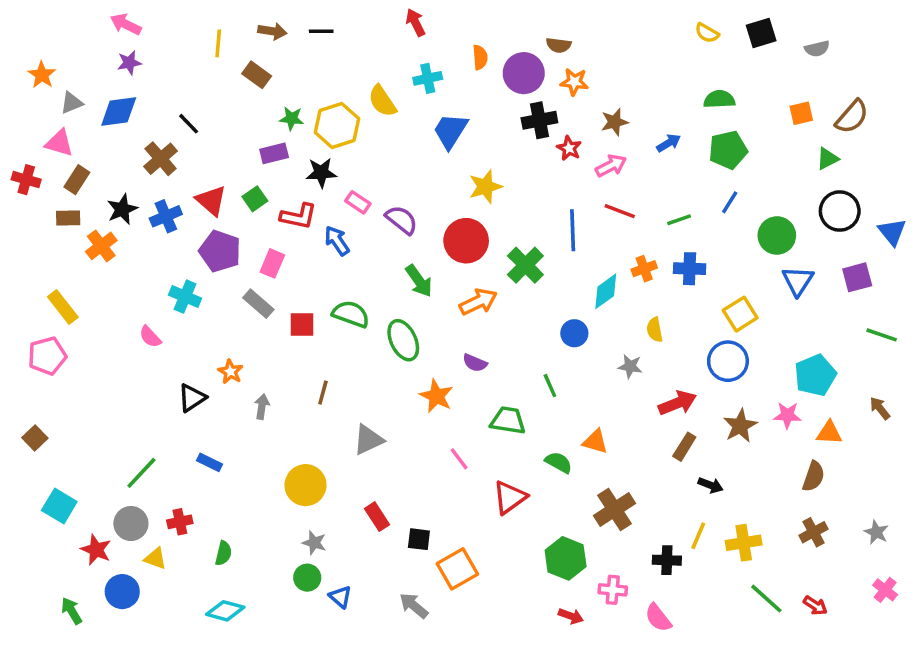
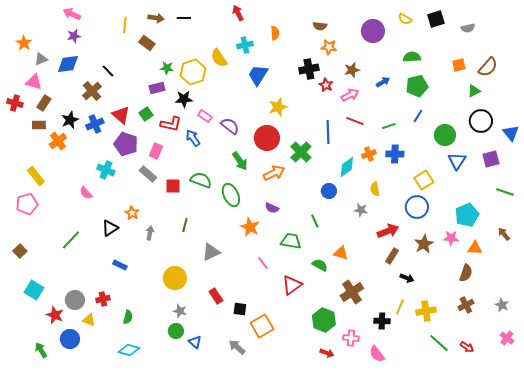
purple circle: (524, 73) -> (373, 31), moved
green line: (141, 473) -> (71, 240), moved

